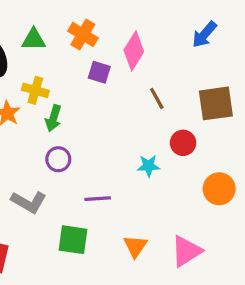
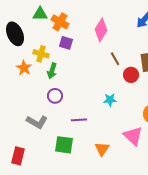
orange cross: (83, 34) -> (60, 22), moved
green triangle: (34, 39) -> (40, 14), moved
purple square: (99, 72) -> (66, 43), moved
red circle: (183, 143) -> (131, 75), moved
pink triangle: (186, 251) -> (133, 136), moved, turned -45

